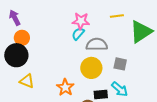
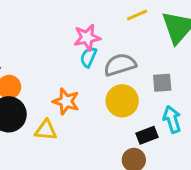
yellow triangle: (27, 81) -> (46, 130), moved
orange star: (65, 87) -> (66, 101), moved
cyan arrow: (120, 89) -> (172, 119), turned -132

